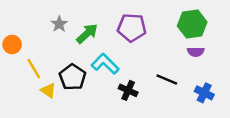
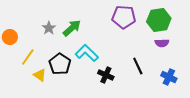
gray star: (59, 24) -> (49, 28), moved
purple pentagon: (132, 28) -> (124, 17), moved
yellow line: (34, 69) -> (28, 57), turned 66
black line: (167, 80) -> (138, 66), turned 42

